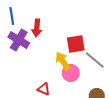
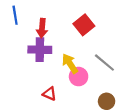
purple cross: (19, 40) -> (40, 50), moved, turned -30
red square: (76, 44) -> (84, 25), moved, turned -30

